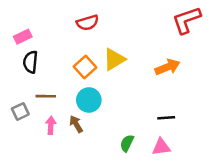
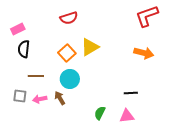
orange arrow: (167, 67) -> (144, 53), moved, turned 36
gray square: (20, 111) -> (20, 96), moved, turned 32
pink arrow: (51, 125) -> (40, 99), turned -104

